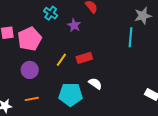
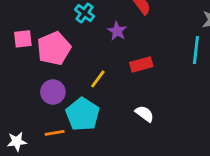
red rectangle: (84, 58) -> (141, 65), moved
cyan pentagon: (71, 94) -> (83, 114), moved, turned 30

